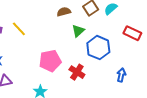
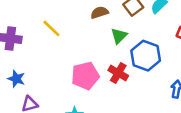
yellow line: (19, 29) -> (51, 28), moved
red cross: (77, 72) -> (118, 73), moved

